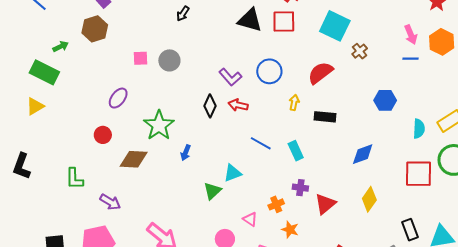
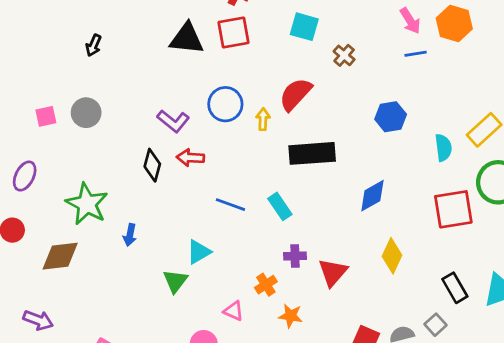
cyan square: (335, 26) -> (304, 27), size x0.7
yellow arrow: (294, 103) -> (263, 119), moved
black rectangle: (325, 117) -> (312, 153), size x1.5

